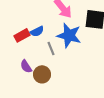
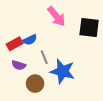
blue star: (69, 35) -> (63, 71), moved
purple semicircle: (26, 66) -> (19, 65), moved, turned -40

